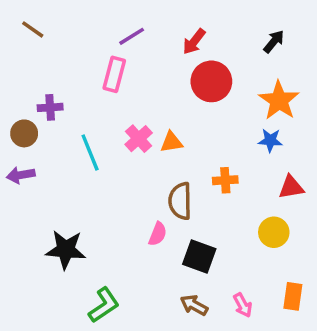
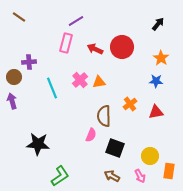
red arrow: (194, 42) -> (95, 49), moved, turned 77
orange star: (279, 100) -> (161, 58), size x0.7
purple arrow: (21, 175) -> (12, 101), turned 84
orange cross: (225, 180) -> (130, 104), turned -32
red triangle: (291, 187) -> (156, 112), moved
yellow circle: (274, 232) -> (150, 156), moved

